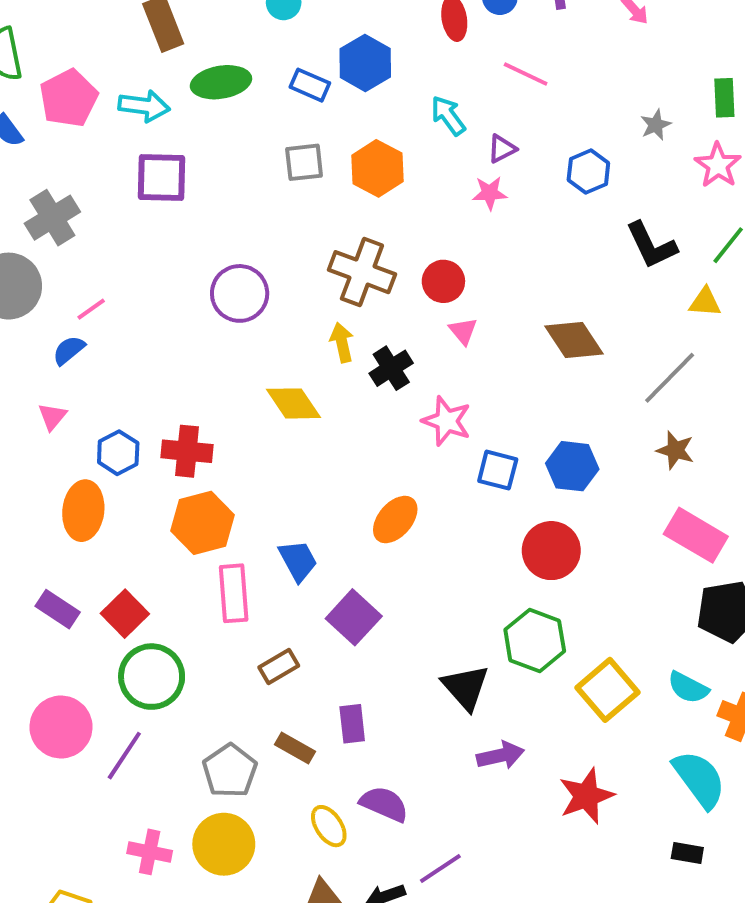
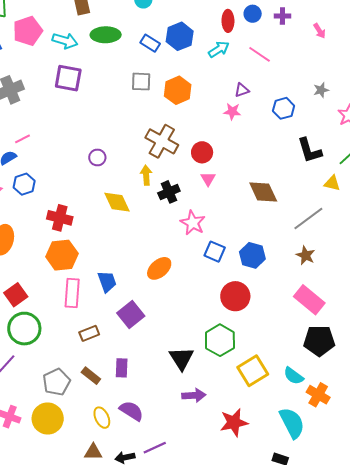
cyan arrow: (448, 116) -> (219, 49), moved, turned 85
purple circle: (240, 293) -> (97, 157), moved, size x0.6
blue hexagon: (118, 453) -> (24, 184), moved

